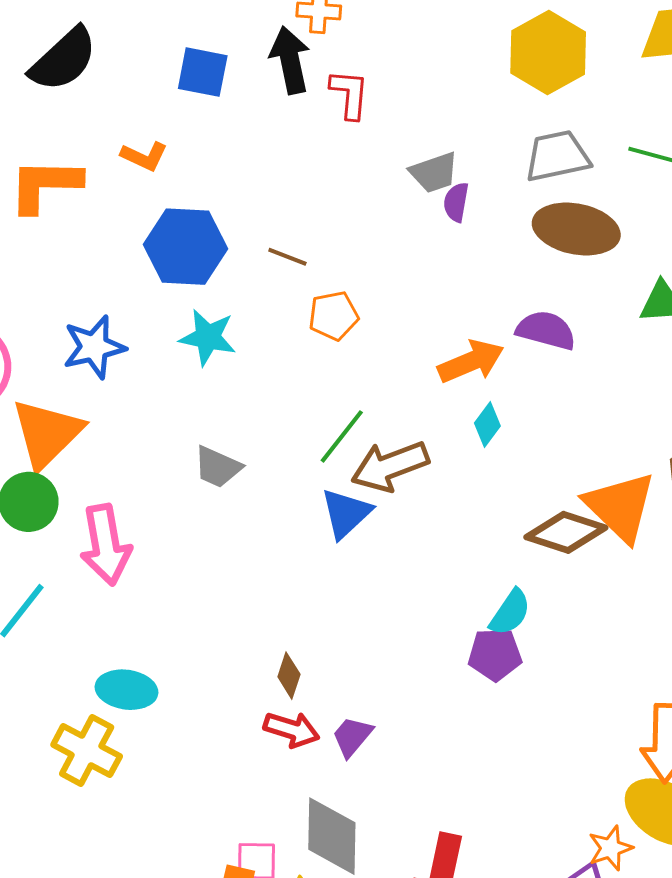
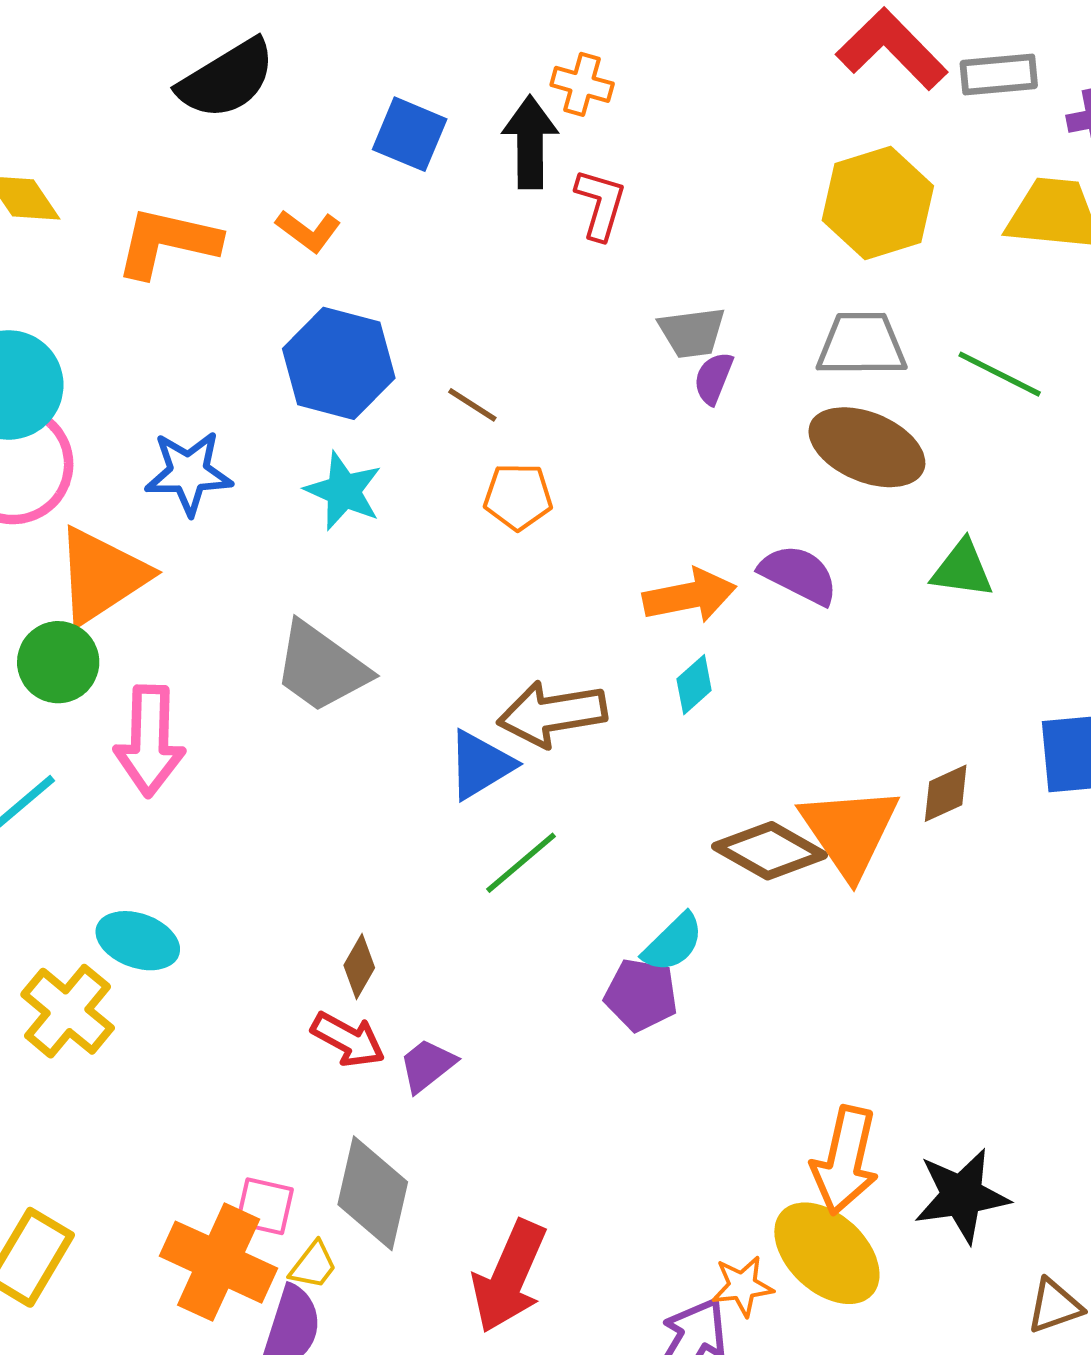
green line: (342, 436) -> (521, 863), moved
gray trapezoid: (218, 467) -> (321, 667), size x1.5

